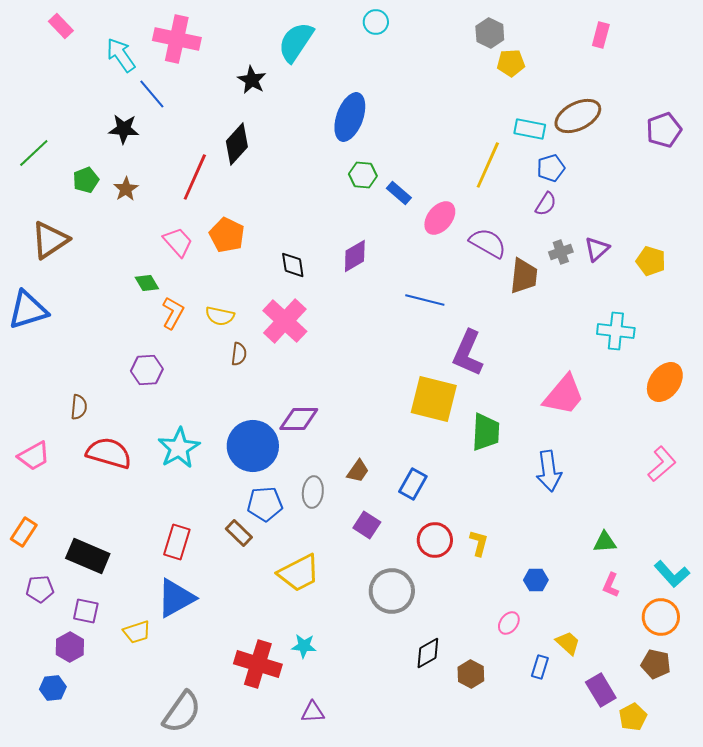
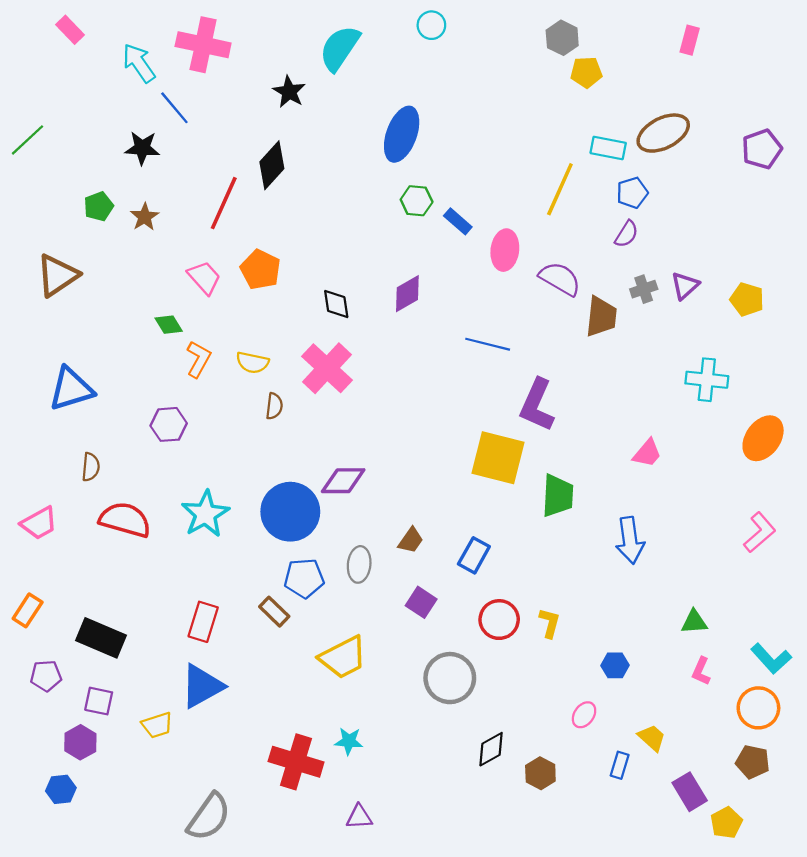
green line: (34, 153) -> (28, 140), moved
pink ellipse: (440, 218) -> (505, 250), turned -32
blue triangle: (28, 310) -> (71, 389), moved
pink trapezoid: (564, 395) -> (647, 453), size x0.6

